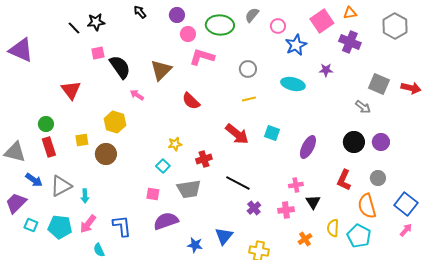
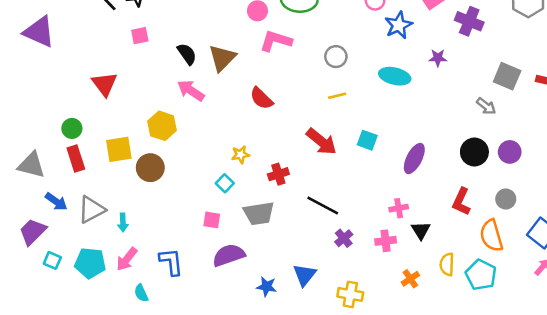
black semicircle: (120, 67) -> (187, 54), moved, size x0.7
pink arrow: (137, 95) -> (191, 91), size x1.5
yellow square: (82, 140) -> (119, 149), size x1.5

